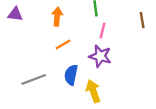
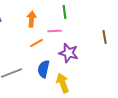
brown line: (142, 20) -> (105, 37), moved
pink line: (103, 31) -> (55, 31), moved, turned 72

